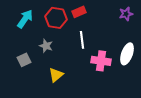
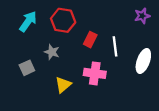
red rectangle: (79, 12) -> (90, 40), moved, turned -40
white line: (82, 40) -> (115, 46), moved
pink cross: (101, 61) -> (95, 73), moved

